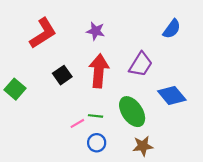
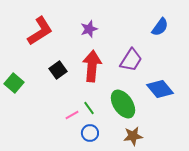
purple star: (96, 31) -> (89, 29), turned -30
green line: (96, 116) -> (89, 108), turned 48

